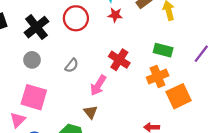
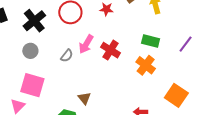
orange cross: (158, 77) -> (146, 65), turned -30
pink arrow: (98, 85) -> (86, 44), moved
orange square: (179, 96) -> (176, 95), moved, turned -30

